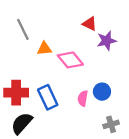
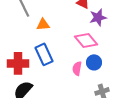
pink diamond: (70, 60) -> (86, 40), moved
blue rectangle: (48, 97) -> (44, 54), moved

